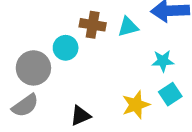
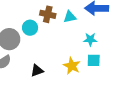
cyan square: (170, 94) -> (94, 60), turned 32
yellow star: (136, 105) -> (72, 66), turned -30

